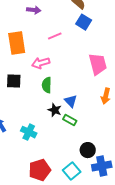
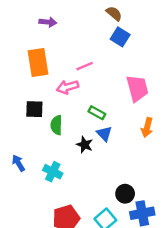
purple arrow: (34, 10) -> (48, 22), moved
pink line: (55, 36) -> (85, 66), moved
green semicircle: (47, 85) -> (56, 125), moved
green rectangle: (70, 120) -> (97, 113), moved

